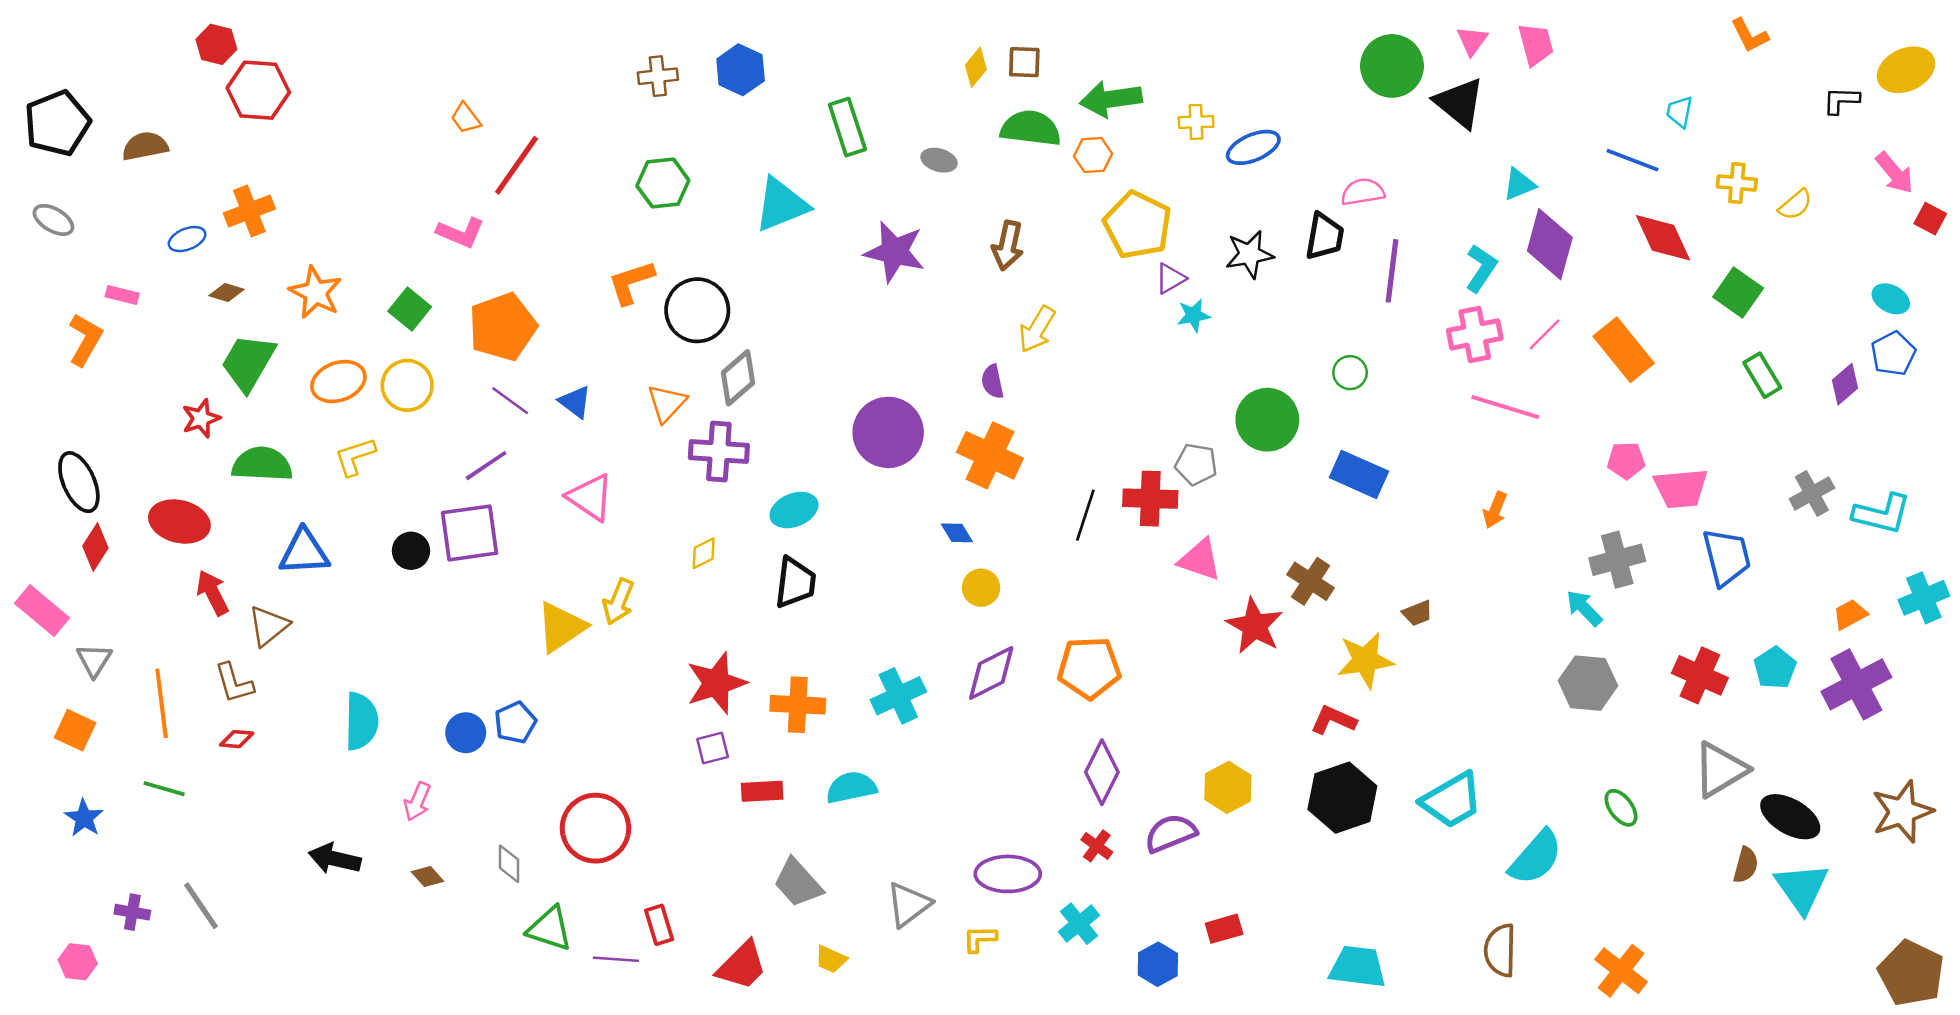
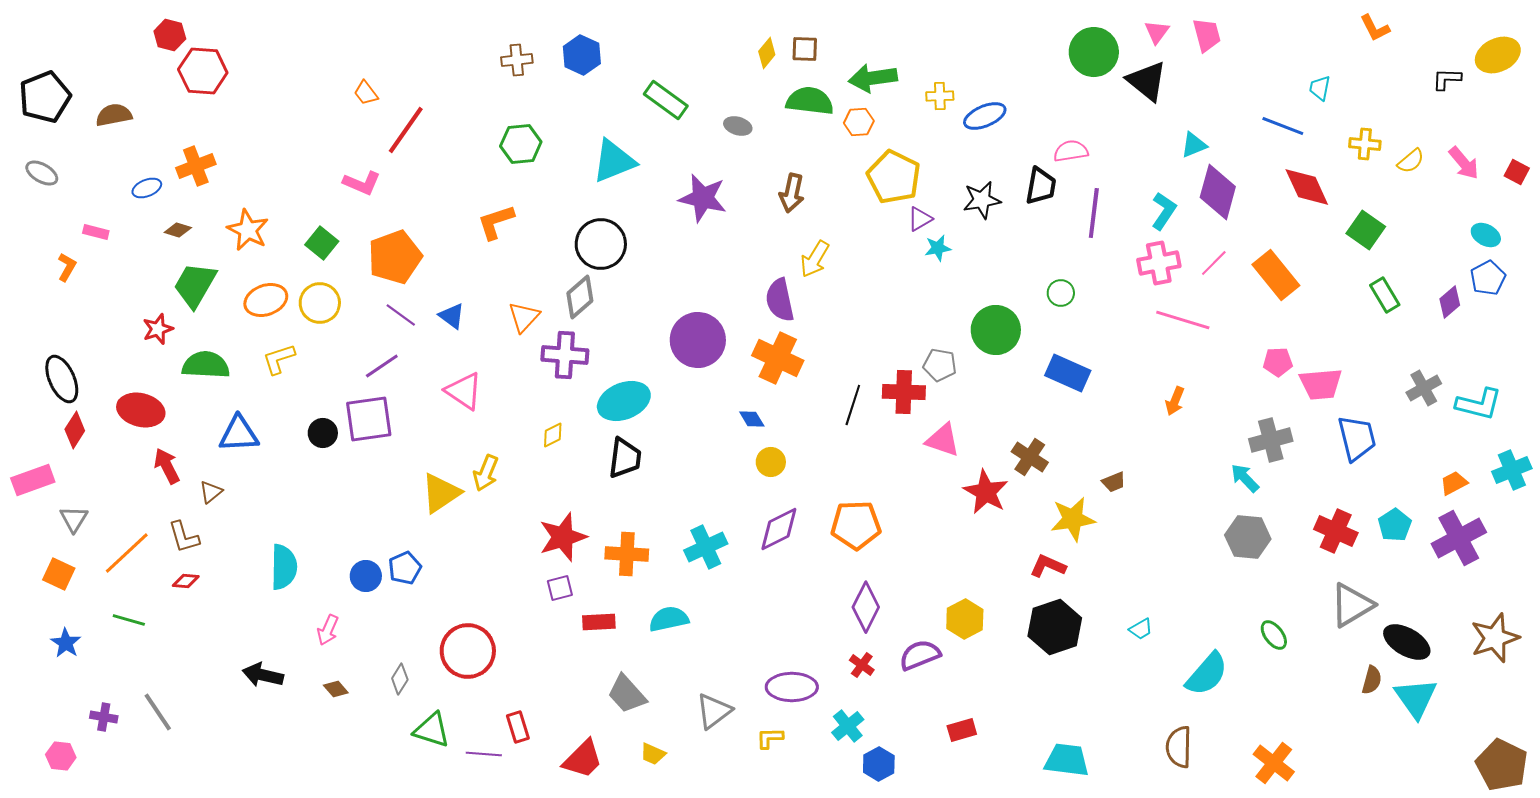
green rectangle: (847, 127) -> (666, 100), turned -36
pink arrow: (1895, 173) -> (1464, 163), moved
black circle: (697, 310) -> (601, 244), moved
orange L-shape: (85, 340) -> (67, 267), size x0.7
purple semicircle: (992, 382) -> (780, 300), size x1.6
cyan ellipse: (794, 510) -> (624, 401), size x1.4
pink rectangle: (42, 611) -> (33, 480), turned -60
brown triangle: (268, 626) -> (211, 492), size x0.7
orange line: (162, 703) -> (127, 553), turned 54
cyan trapezoid: (1452, 800) -> (1141, 629), size x0.5
gray diamond: (509, 864) -> (400, 679), turned 32
blue hexagon: (1158, 964) -> (879, 764), moved

